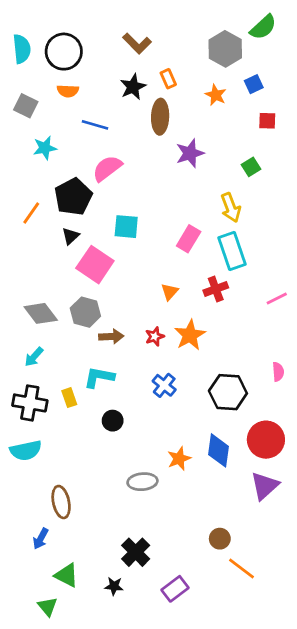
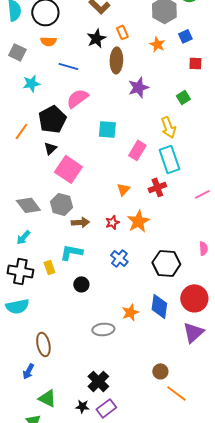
cyan square: (126, 227) -> (107, 129), moved
purple rectangle: (175, 589) -> (106, 408), moved

